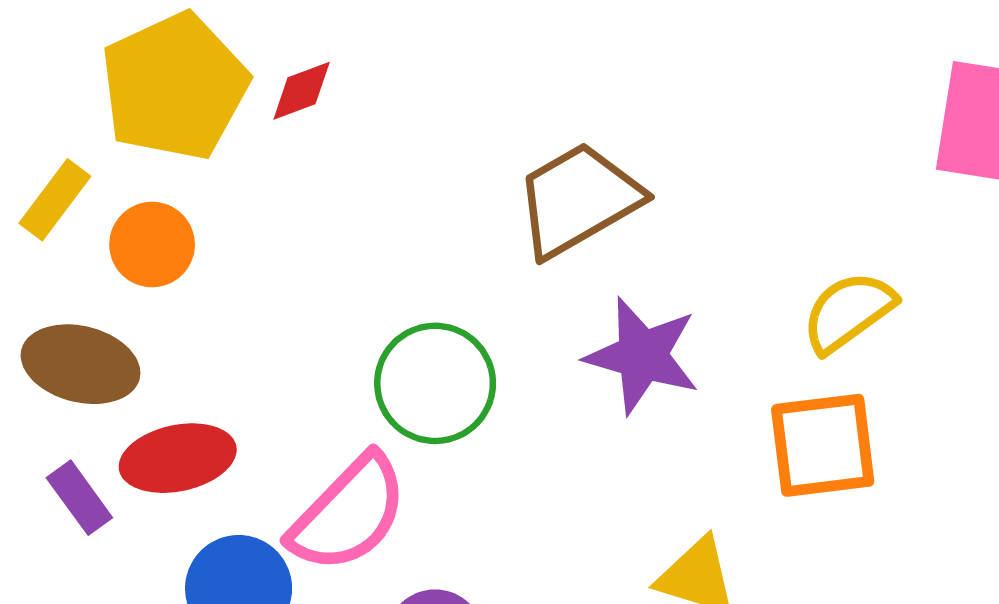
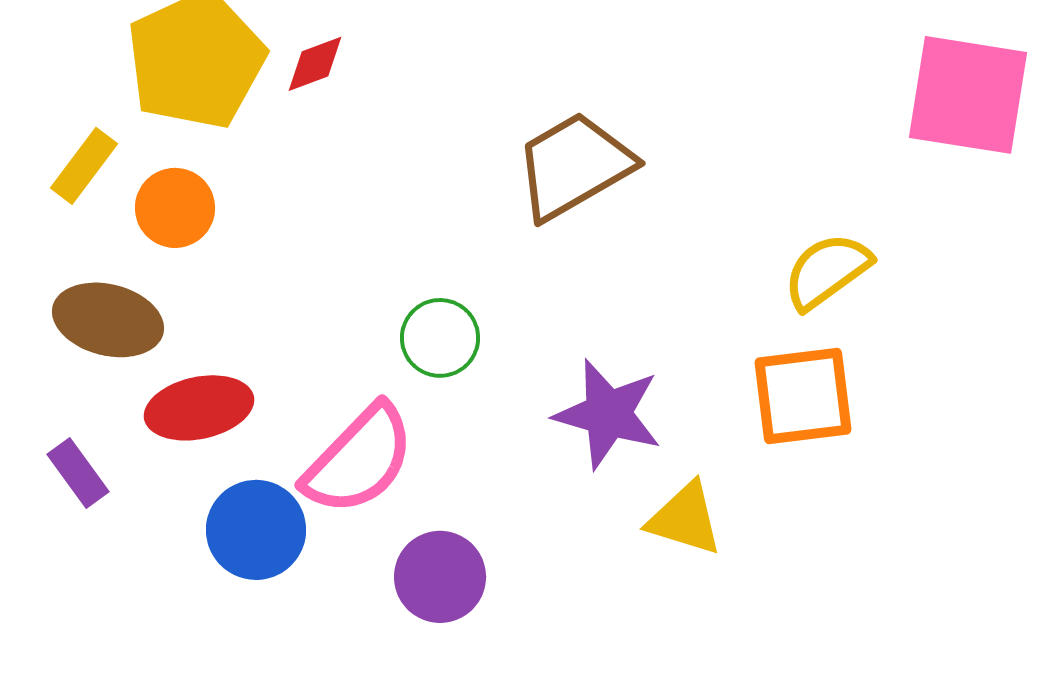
purple star: (642, 356) -> (608, 414), moved
green circle: (435, 383) -> (440, 338), size x0.7
purple rectangle: (79, 498) -> (78, 473), moved

